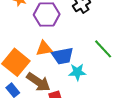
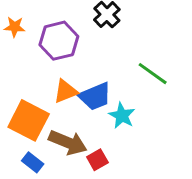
cyan star: (77, 72) -> (122, 116), turned -30

